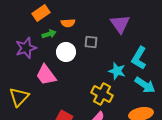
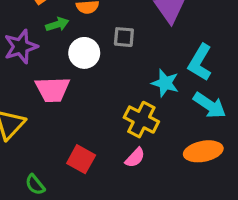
pink trapezoid: (46, 75) -> (53, 89), turned -55

